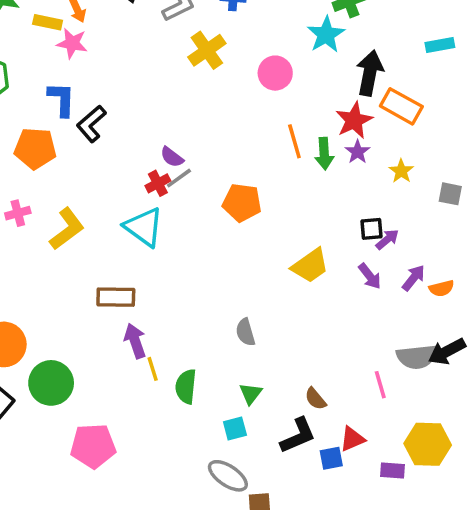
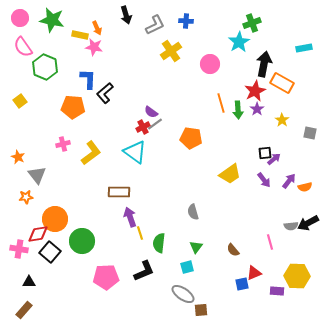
gray semicircle: (417, 357) -> (291, 226), size x0.6
black L-shape: (298, 436) -> (144, 271), moved

